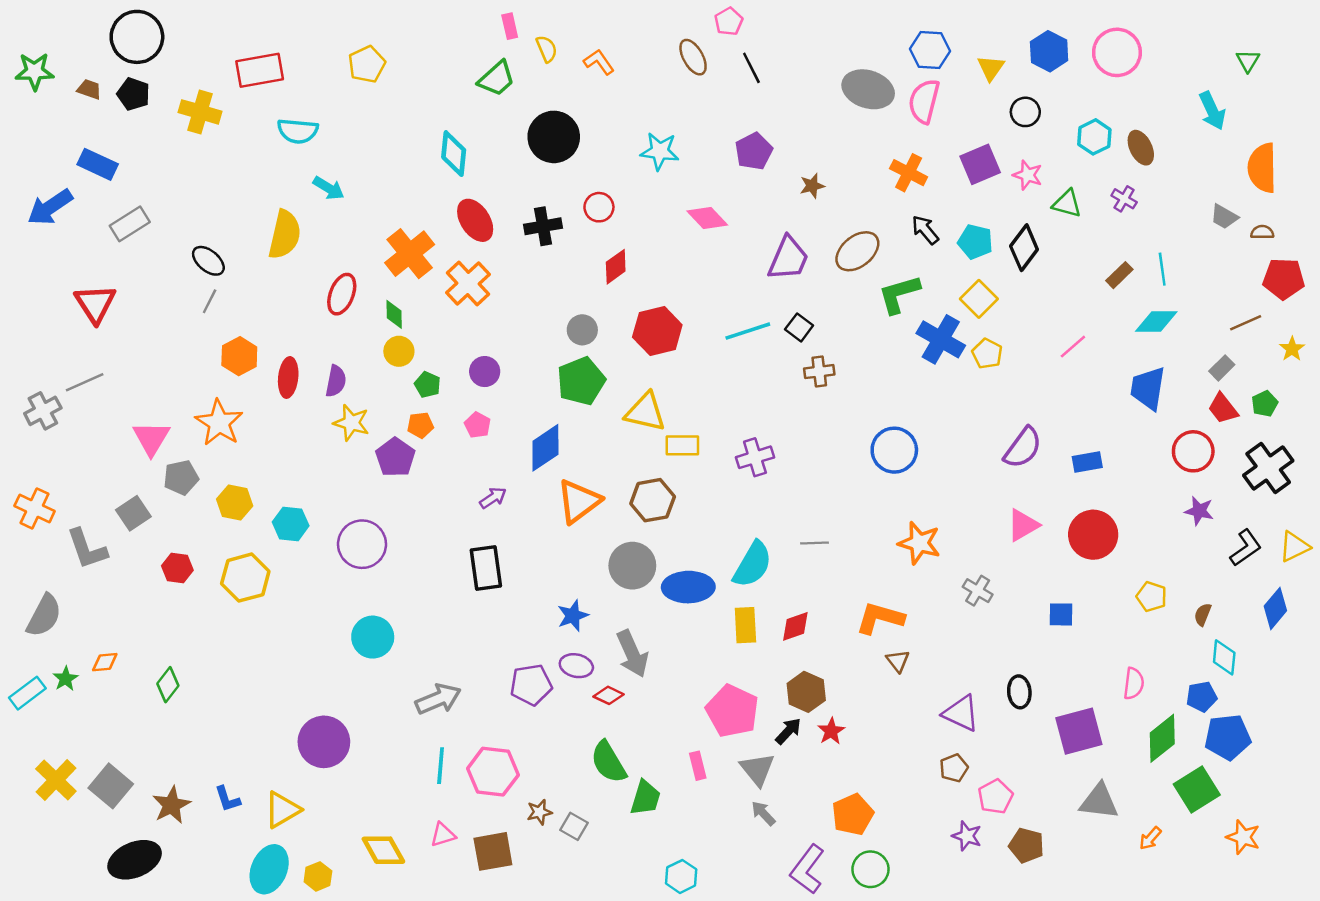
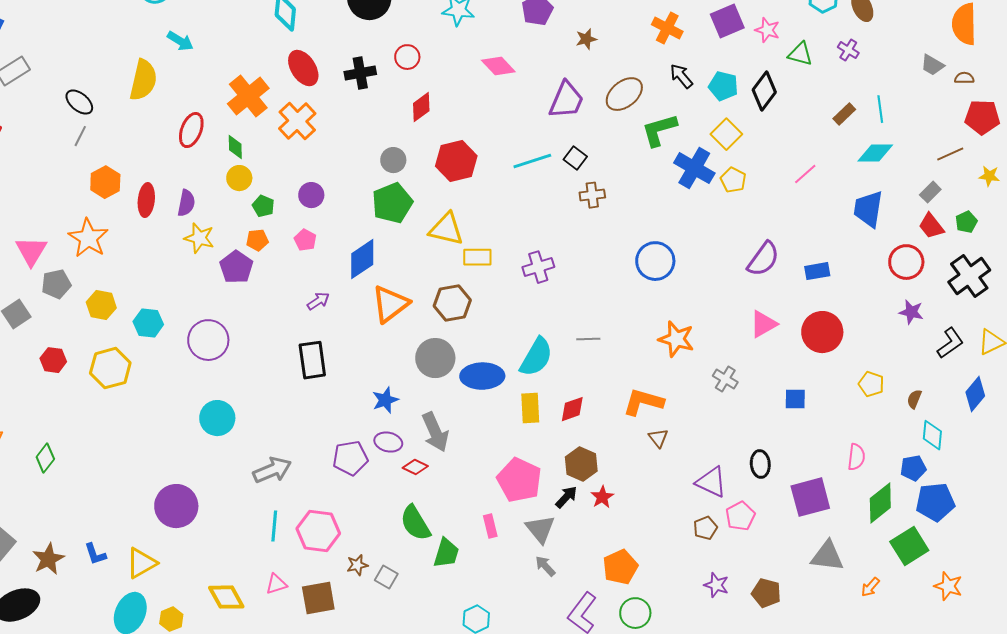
yellow star: (1292, 349) -> (989, 176), turned -30
pink pentagon: (996, 797) -> (740, 516), moved

